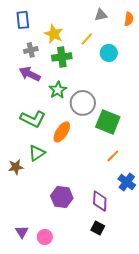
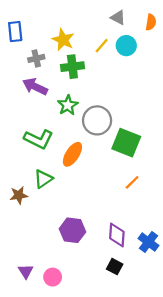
gray triangle: (101, 15) -> (118, 18), turned 40
blue rectangle: (23, 20) -> (15, 32), moved
cyan circle: (109, 53) -> (126, 46), moved
blue cross: (127, 182) -> (148, 242), moved

